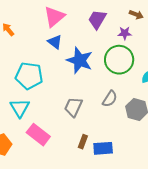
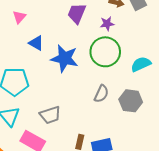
pink triangle: (54, 17) -> (19, 17), moved, size x0.6
gray trapezoid: (73, 107) -> (50, 115), moved, turned -125

